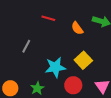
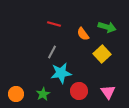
gray line: (26, 46) -> (52, 52), moved
yellow square: (83, 60) -> (102, 54), moved

